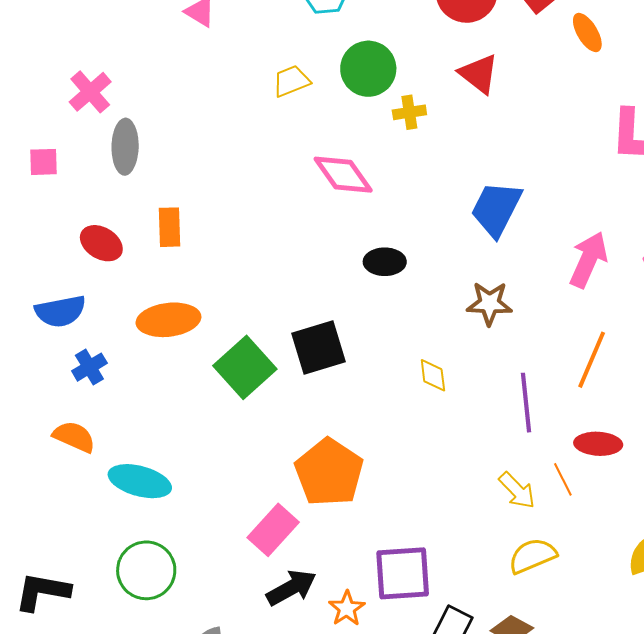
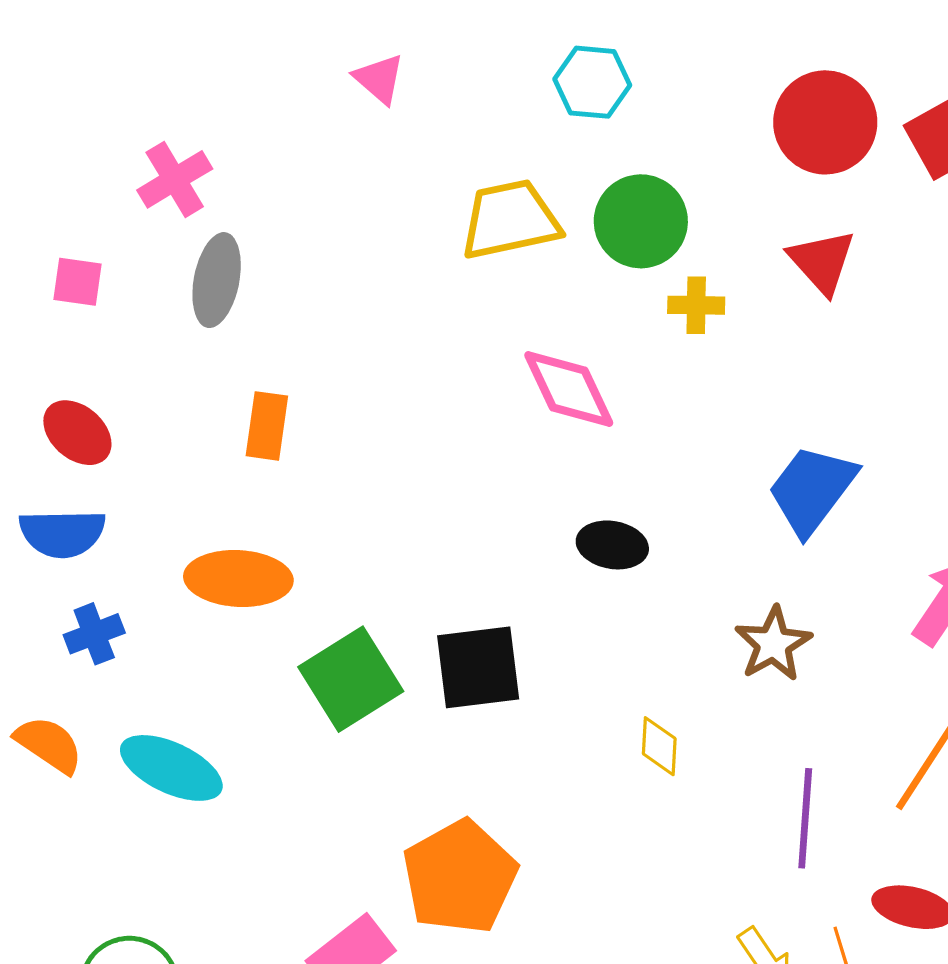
yellow trapezoid: (291, 81) -> (510, 220), size x1.6
red ellipse: (101, 243) -> (77, 433), moved
brown star: (489, 303) -> (773, 644), turned 30
cyan ellipse: (140, 481) -> (171, 768), moved

